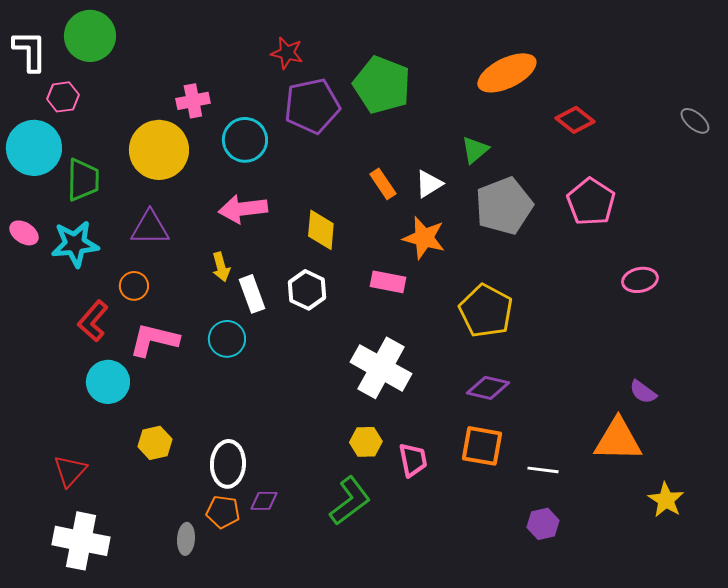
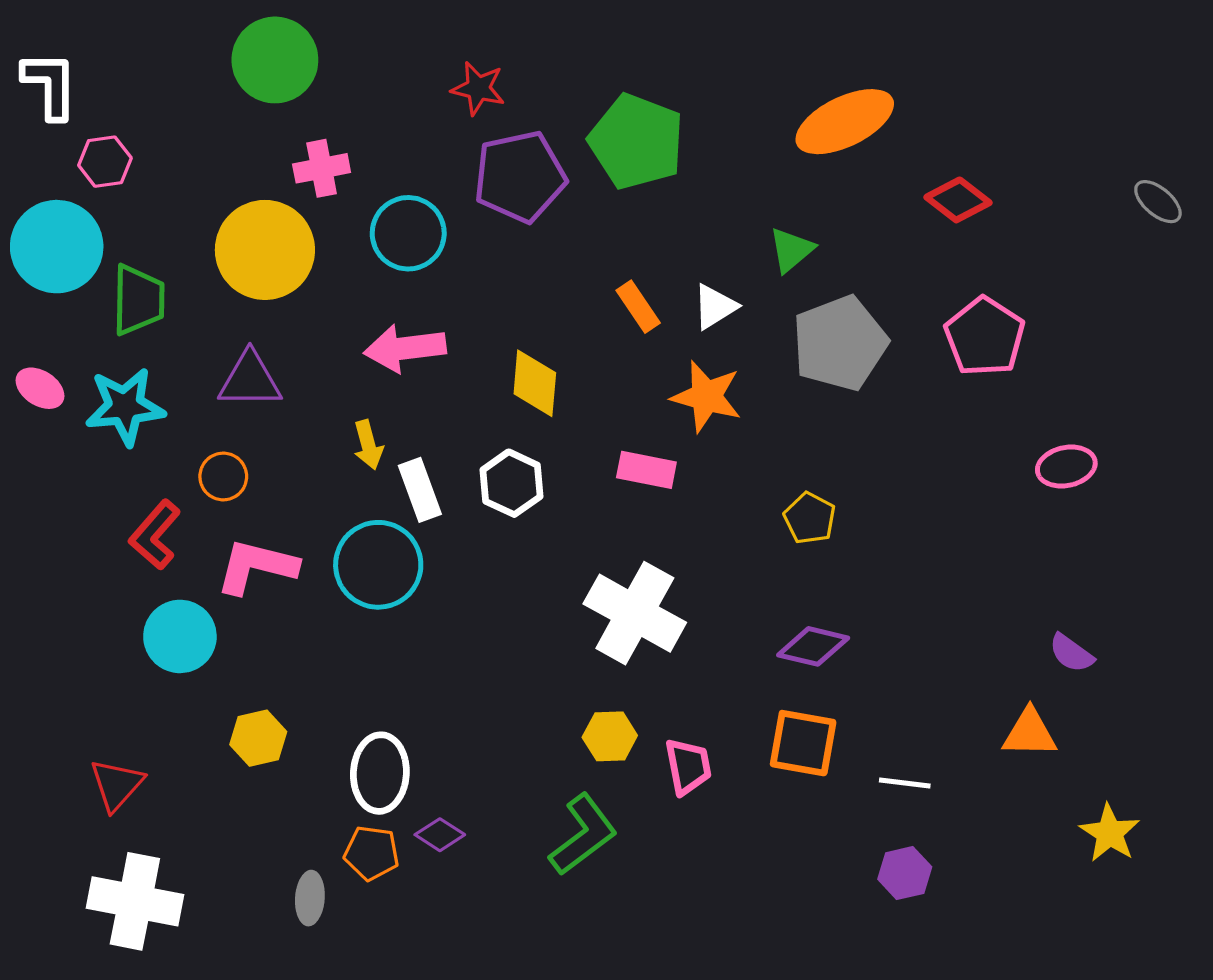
green circle: (90, 36) -> (275, 60), moved
yellow pentagon: (486, 311) -> (810, 518), size x0.6
cyan circle: (227, 339) -> (378, 565), size x1.4
orange triangle: (618, 440) -> (1030, 733), size x0.7
purple diamond: (264, 501) -> (440, 835), turned 32

